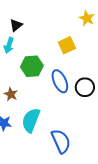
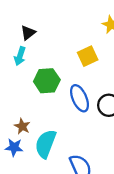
brown star: (11, 94) -> (22, 126), moved

